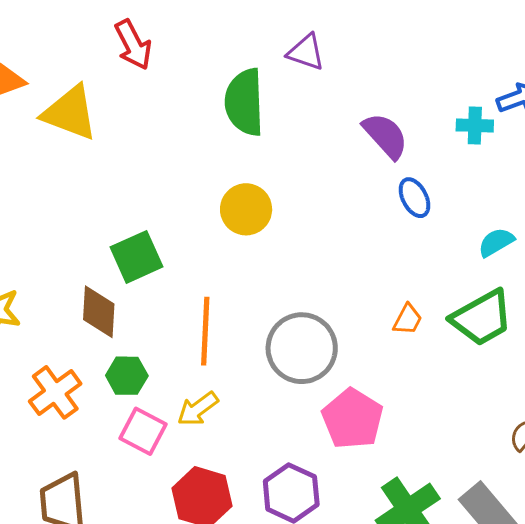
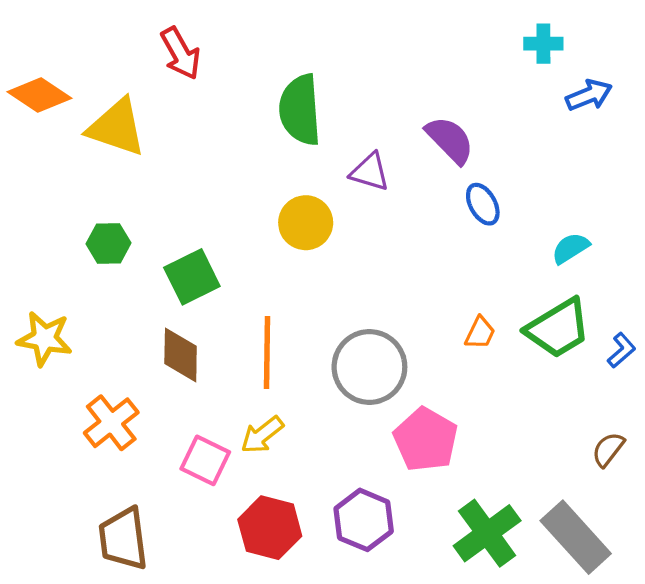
purple triangle: (306, 52) -> (370, 172), moved
cyan cross: (475, 125) -> (543, 44), moved
brown diamond: (99, 312) -> (181, 355), moved
green hexagon: (127, 376) -> (108, 243), moved

